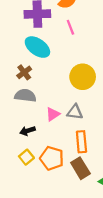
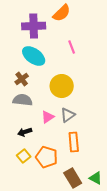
pink line: (70, 27) -> (72, 47), moved
yellow circle: (83, 77) -> (62, 86), moved
gray triangle: (75, 112) -> (68, 115), turned -42
brown rectangle: (80, 168) -> (73, 178), moved

